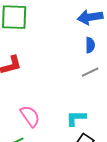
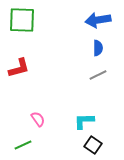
pink semicircle: (30, 116) -> (38, 119), size x0.7

